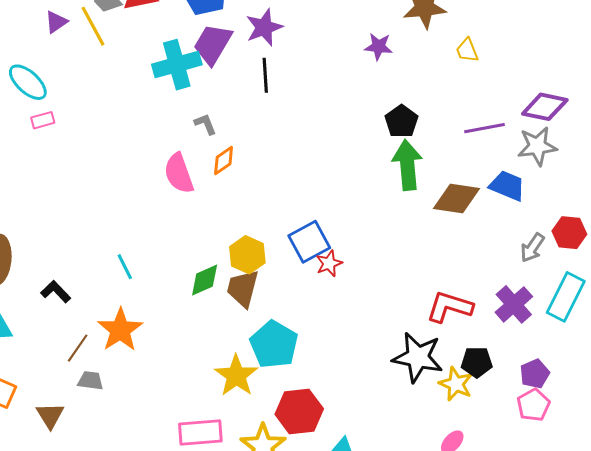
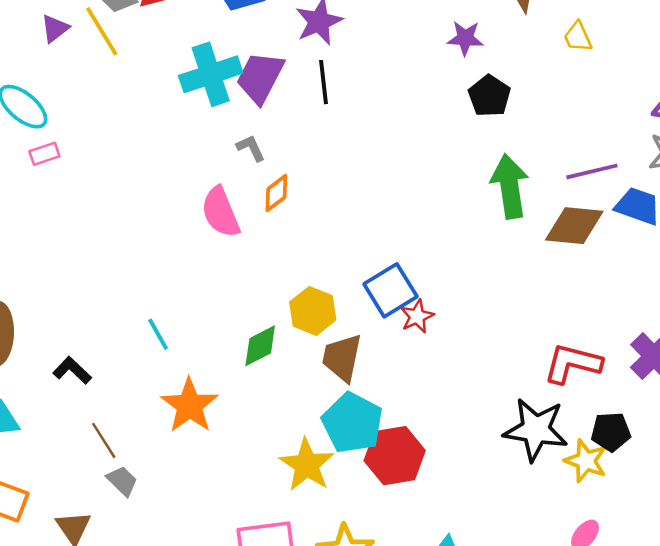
purple trapezoid: (213, 44) -> (260, 77), moved
black pentagon: (401, 121) -> (489, 96), moved
purple line: (484, 128) -> (592, 171), moved
brown trapezoid: (243, 288) -> (342, 358), moved
orange star: (120, 330) -> (190, 405), moved
brown line: (78, 348) -> (104, 440), turned -64
gray trapezoid: (90, 381) -> (122, 481), turned 40
red hexagon: (299, 411) -> (395, 456), moved

